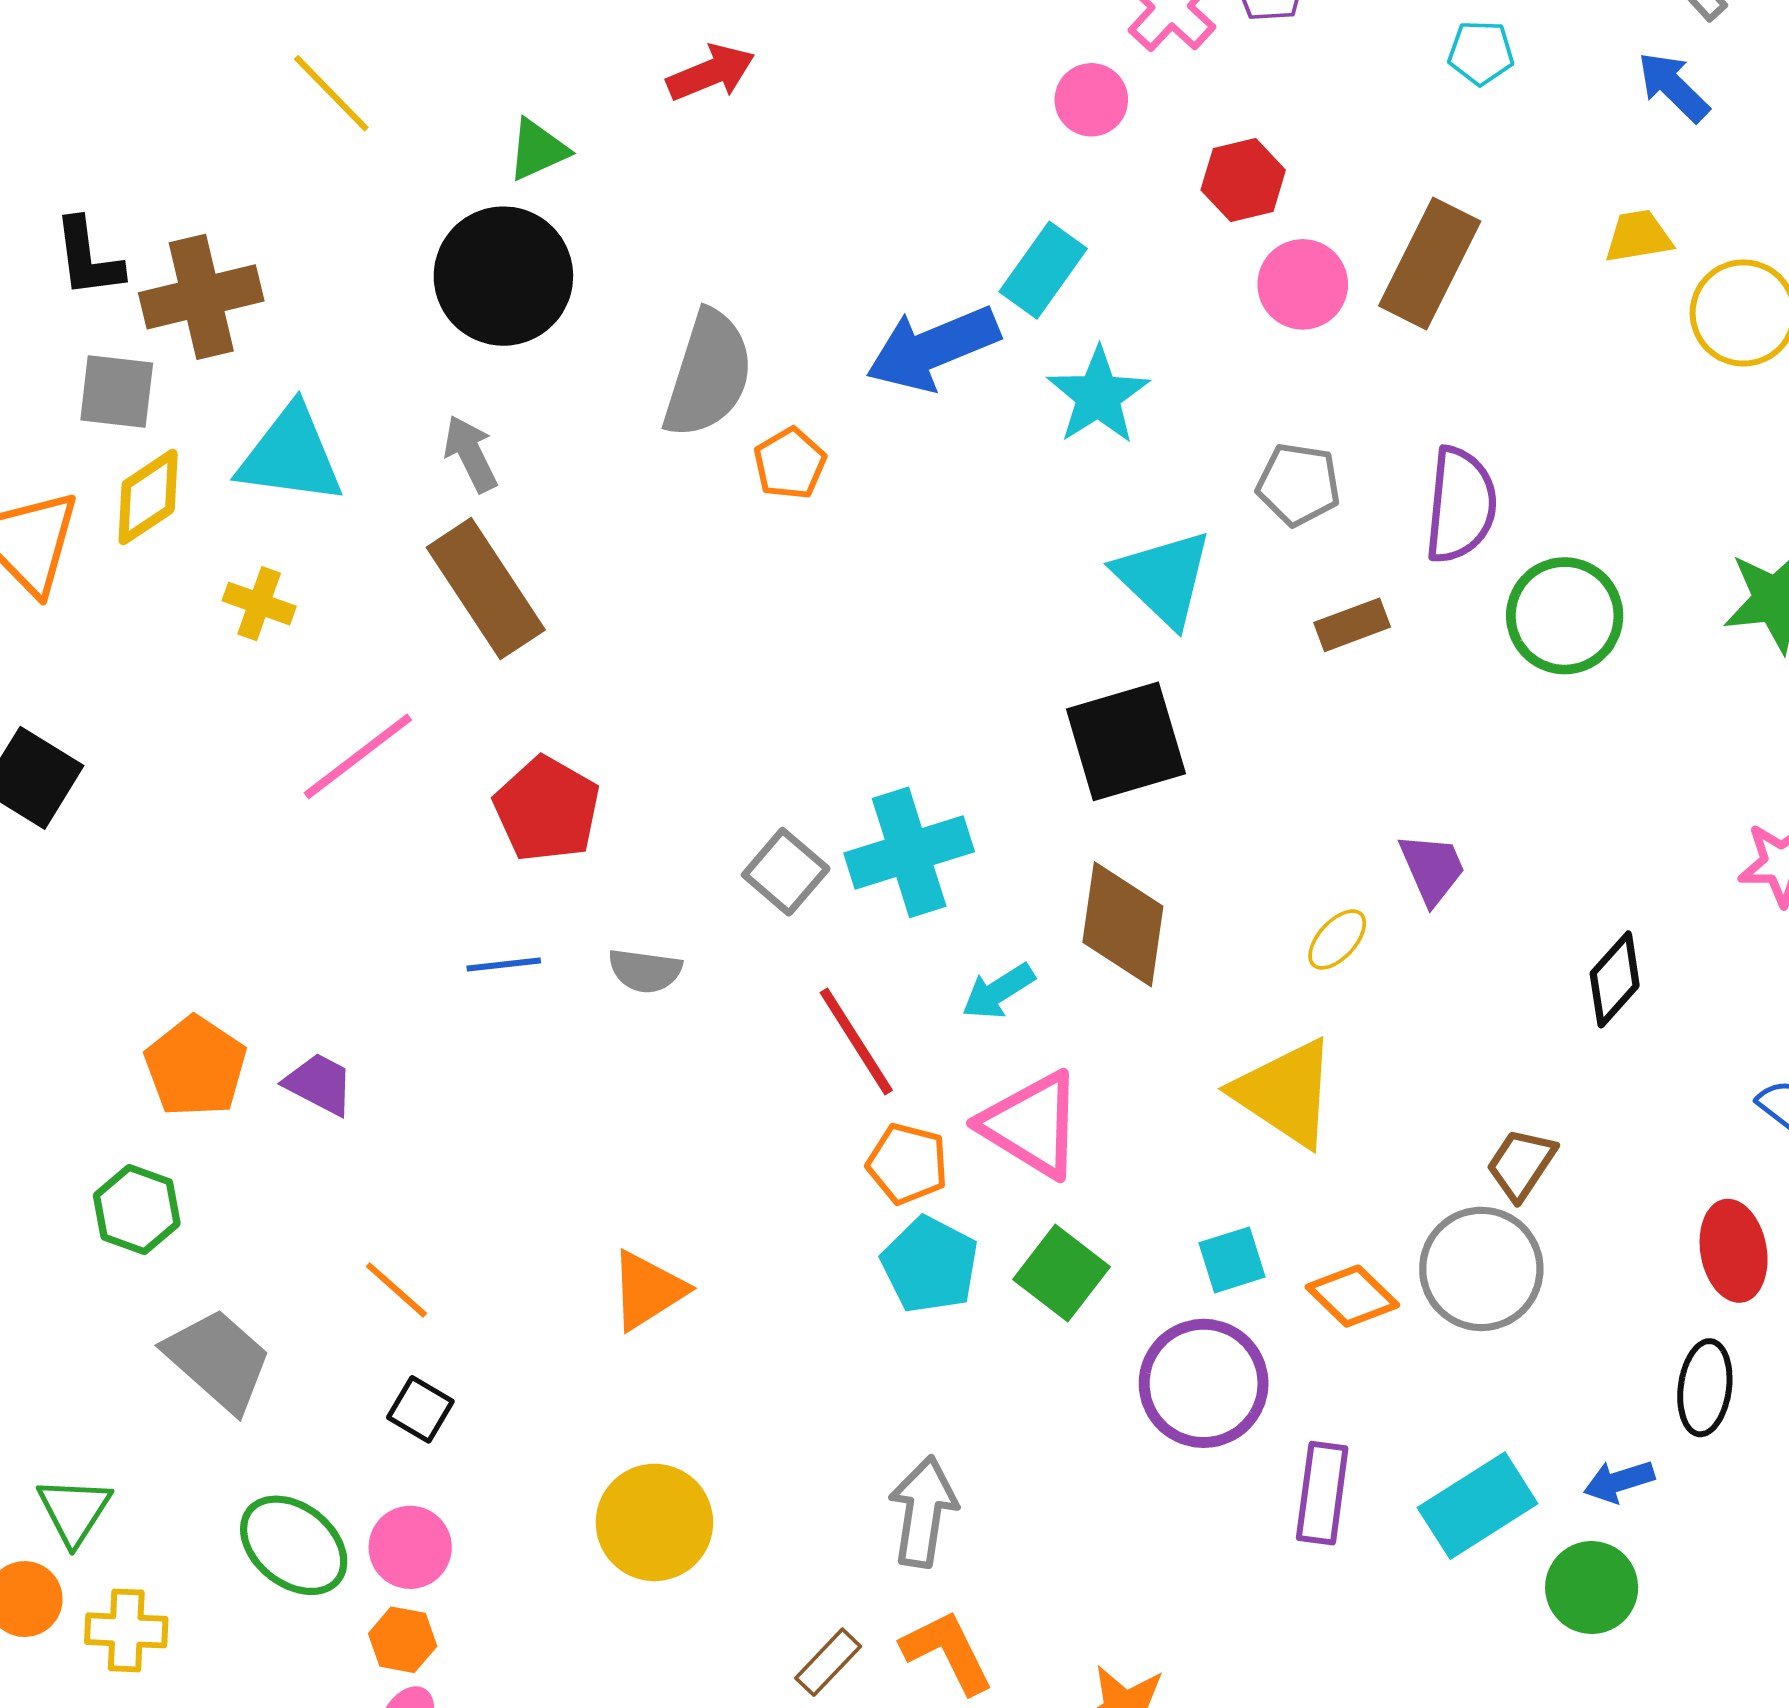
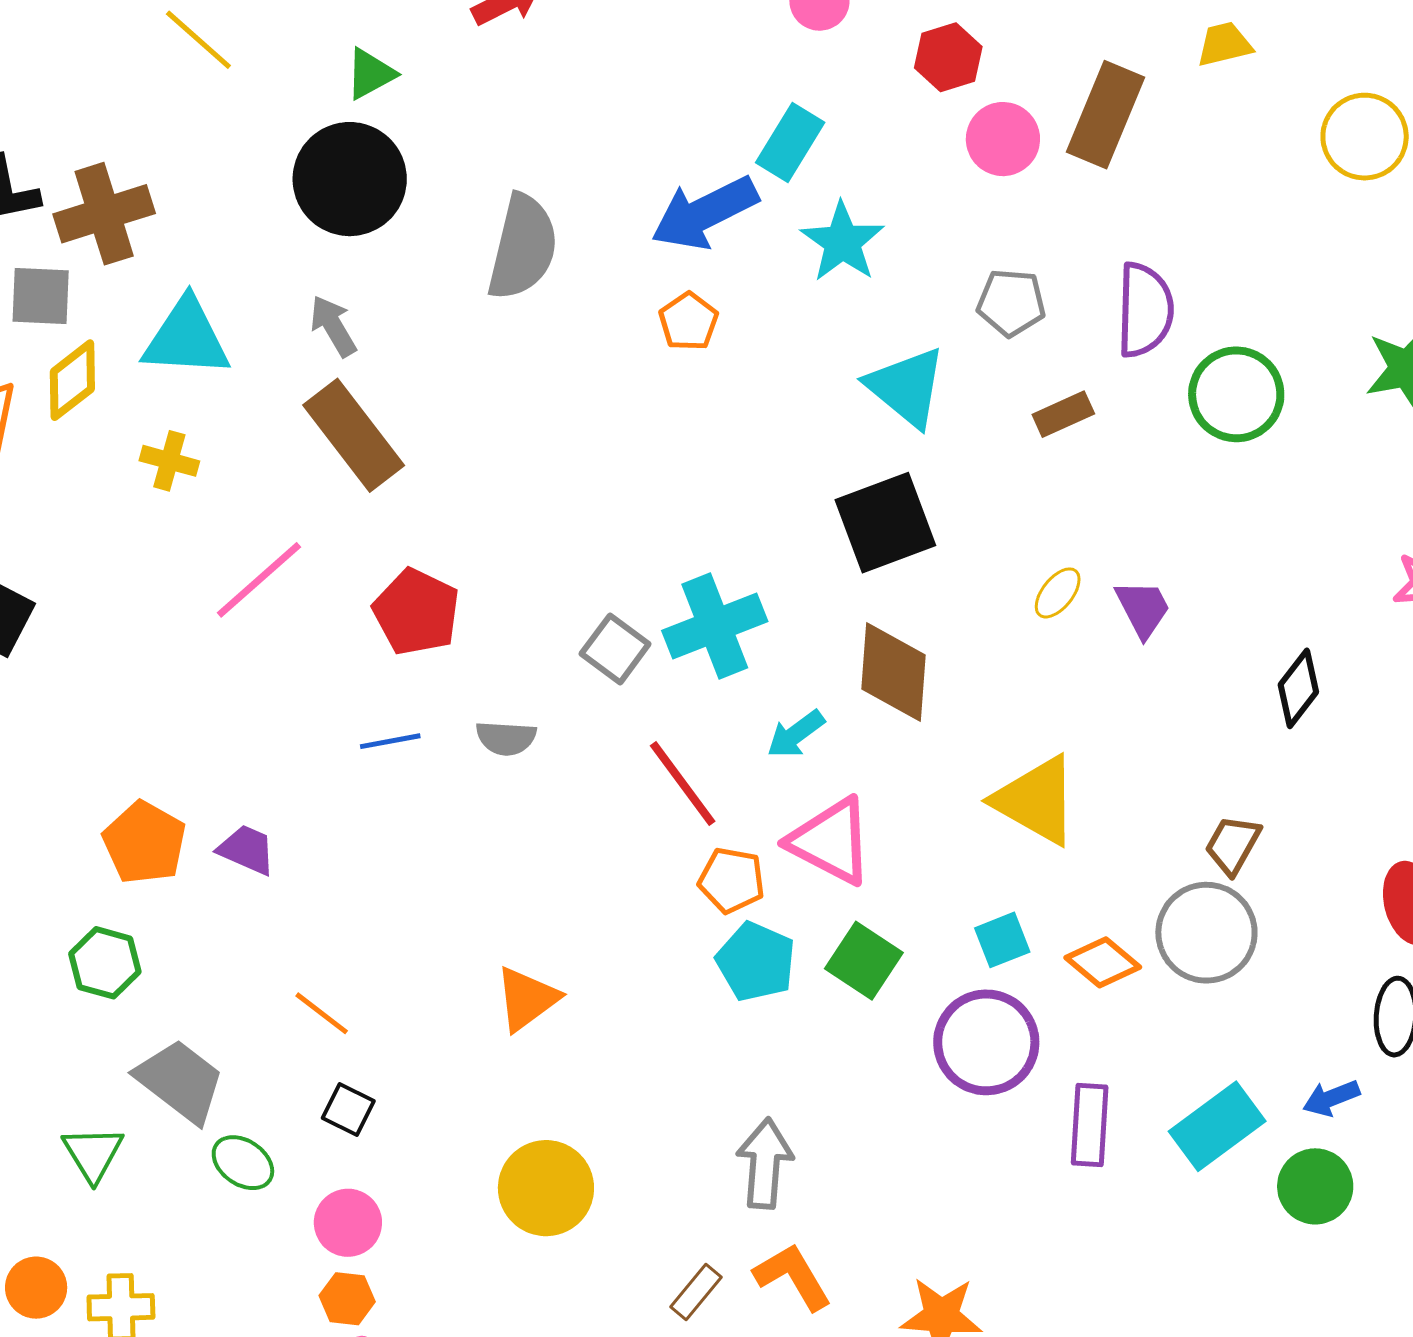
yellow trapezoid: (1638, 237) -> (1224, 44), moved
orange pentagon: (790, 463) -> (688, 322), moved
yellow ellipse: (1337, 940) -> (1058, 593), moved
green triangle: (74, 1511) -> (93, 1154), moved
green ellipse: (294, 1545) -> (243, 1163), moved, size x0.7

